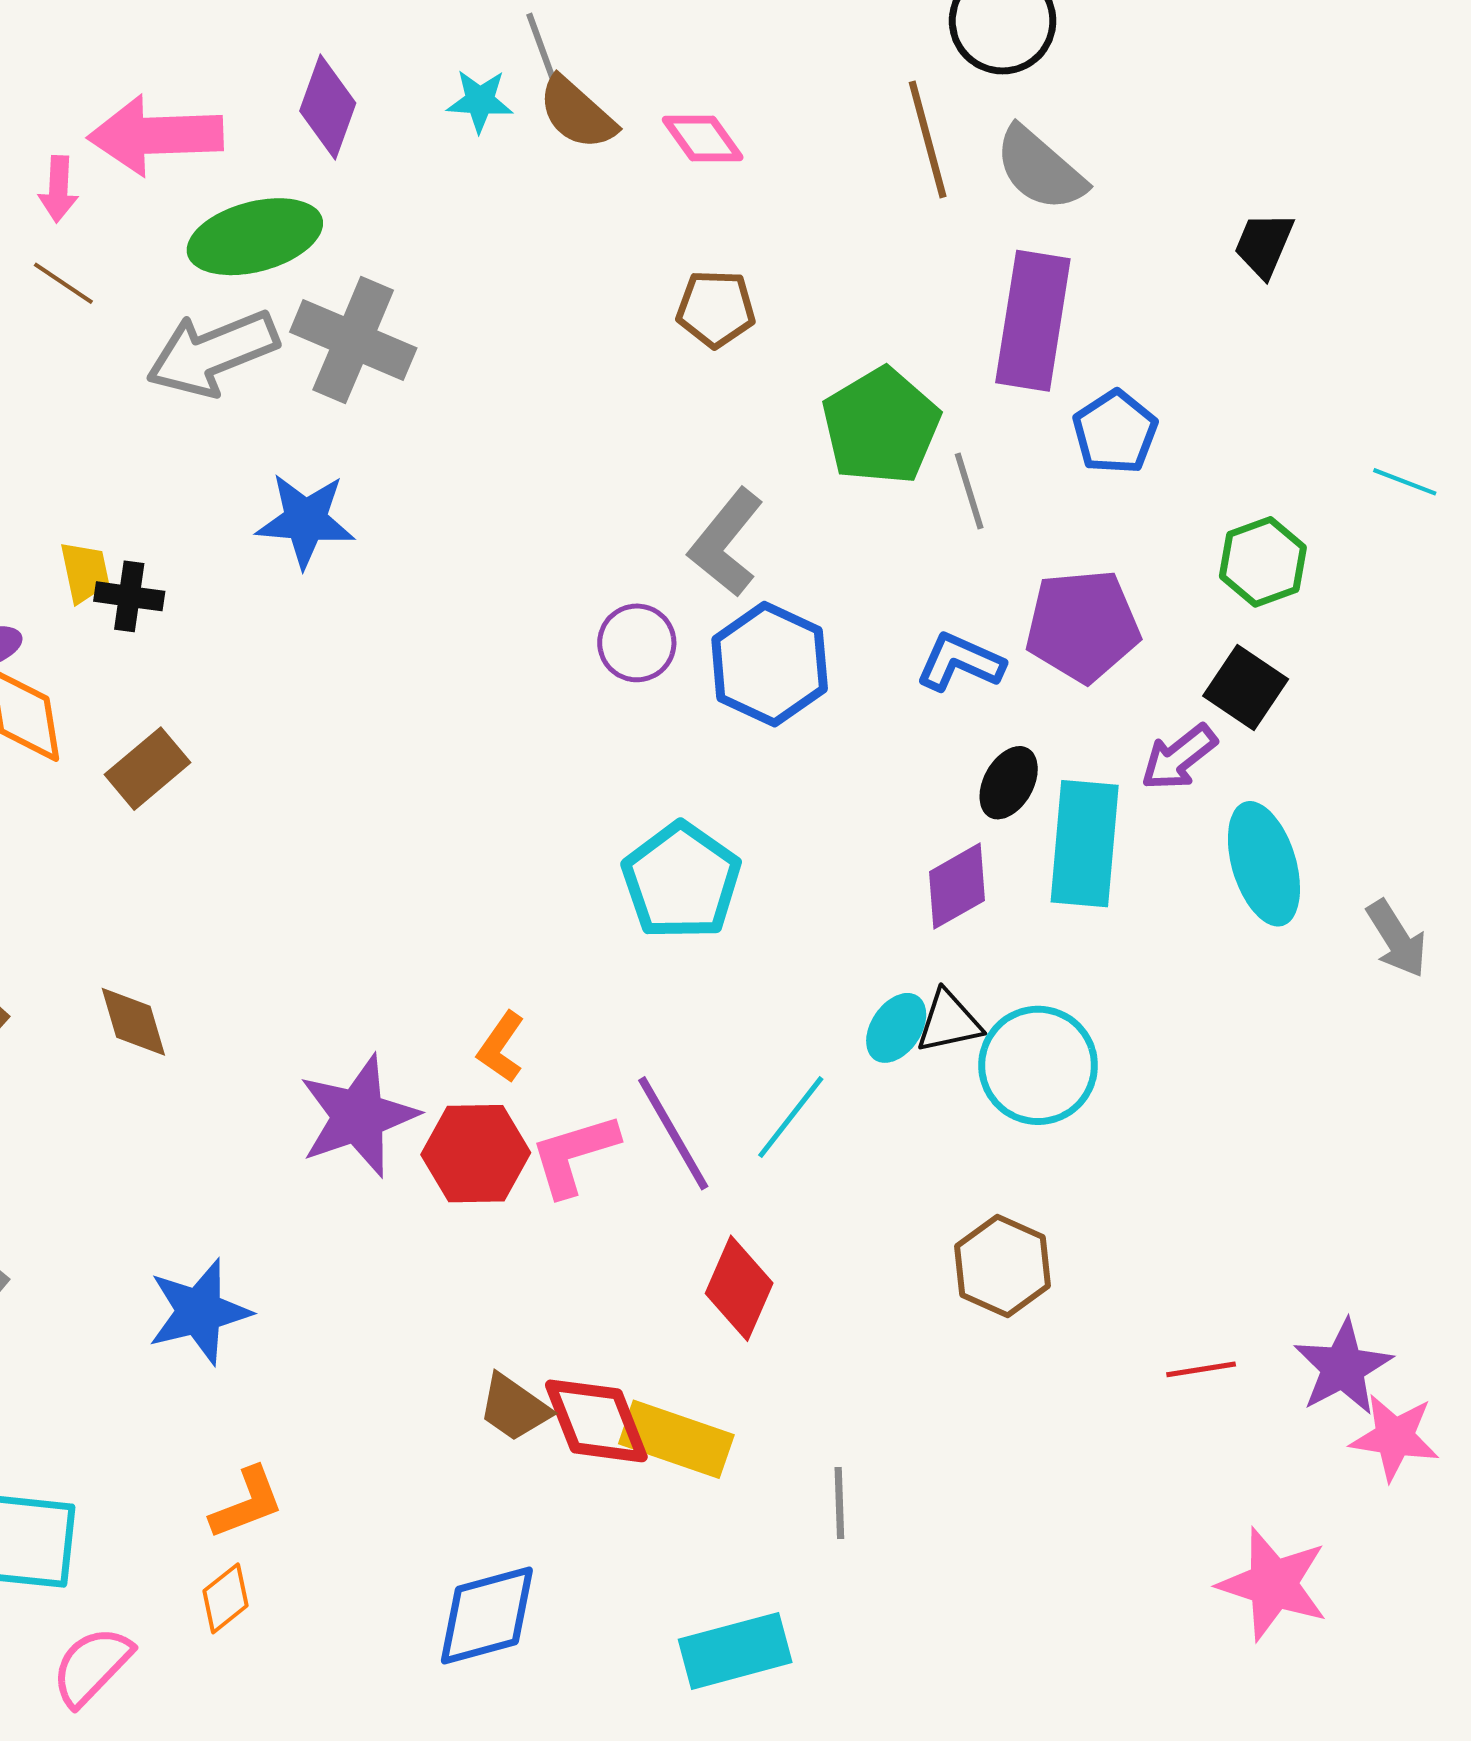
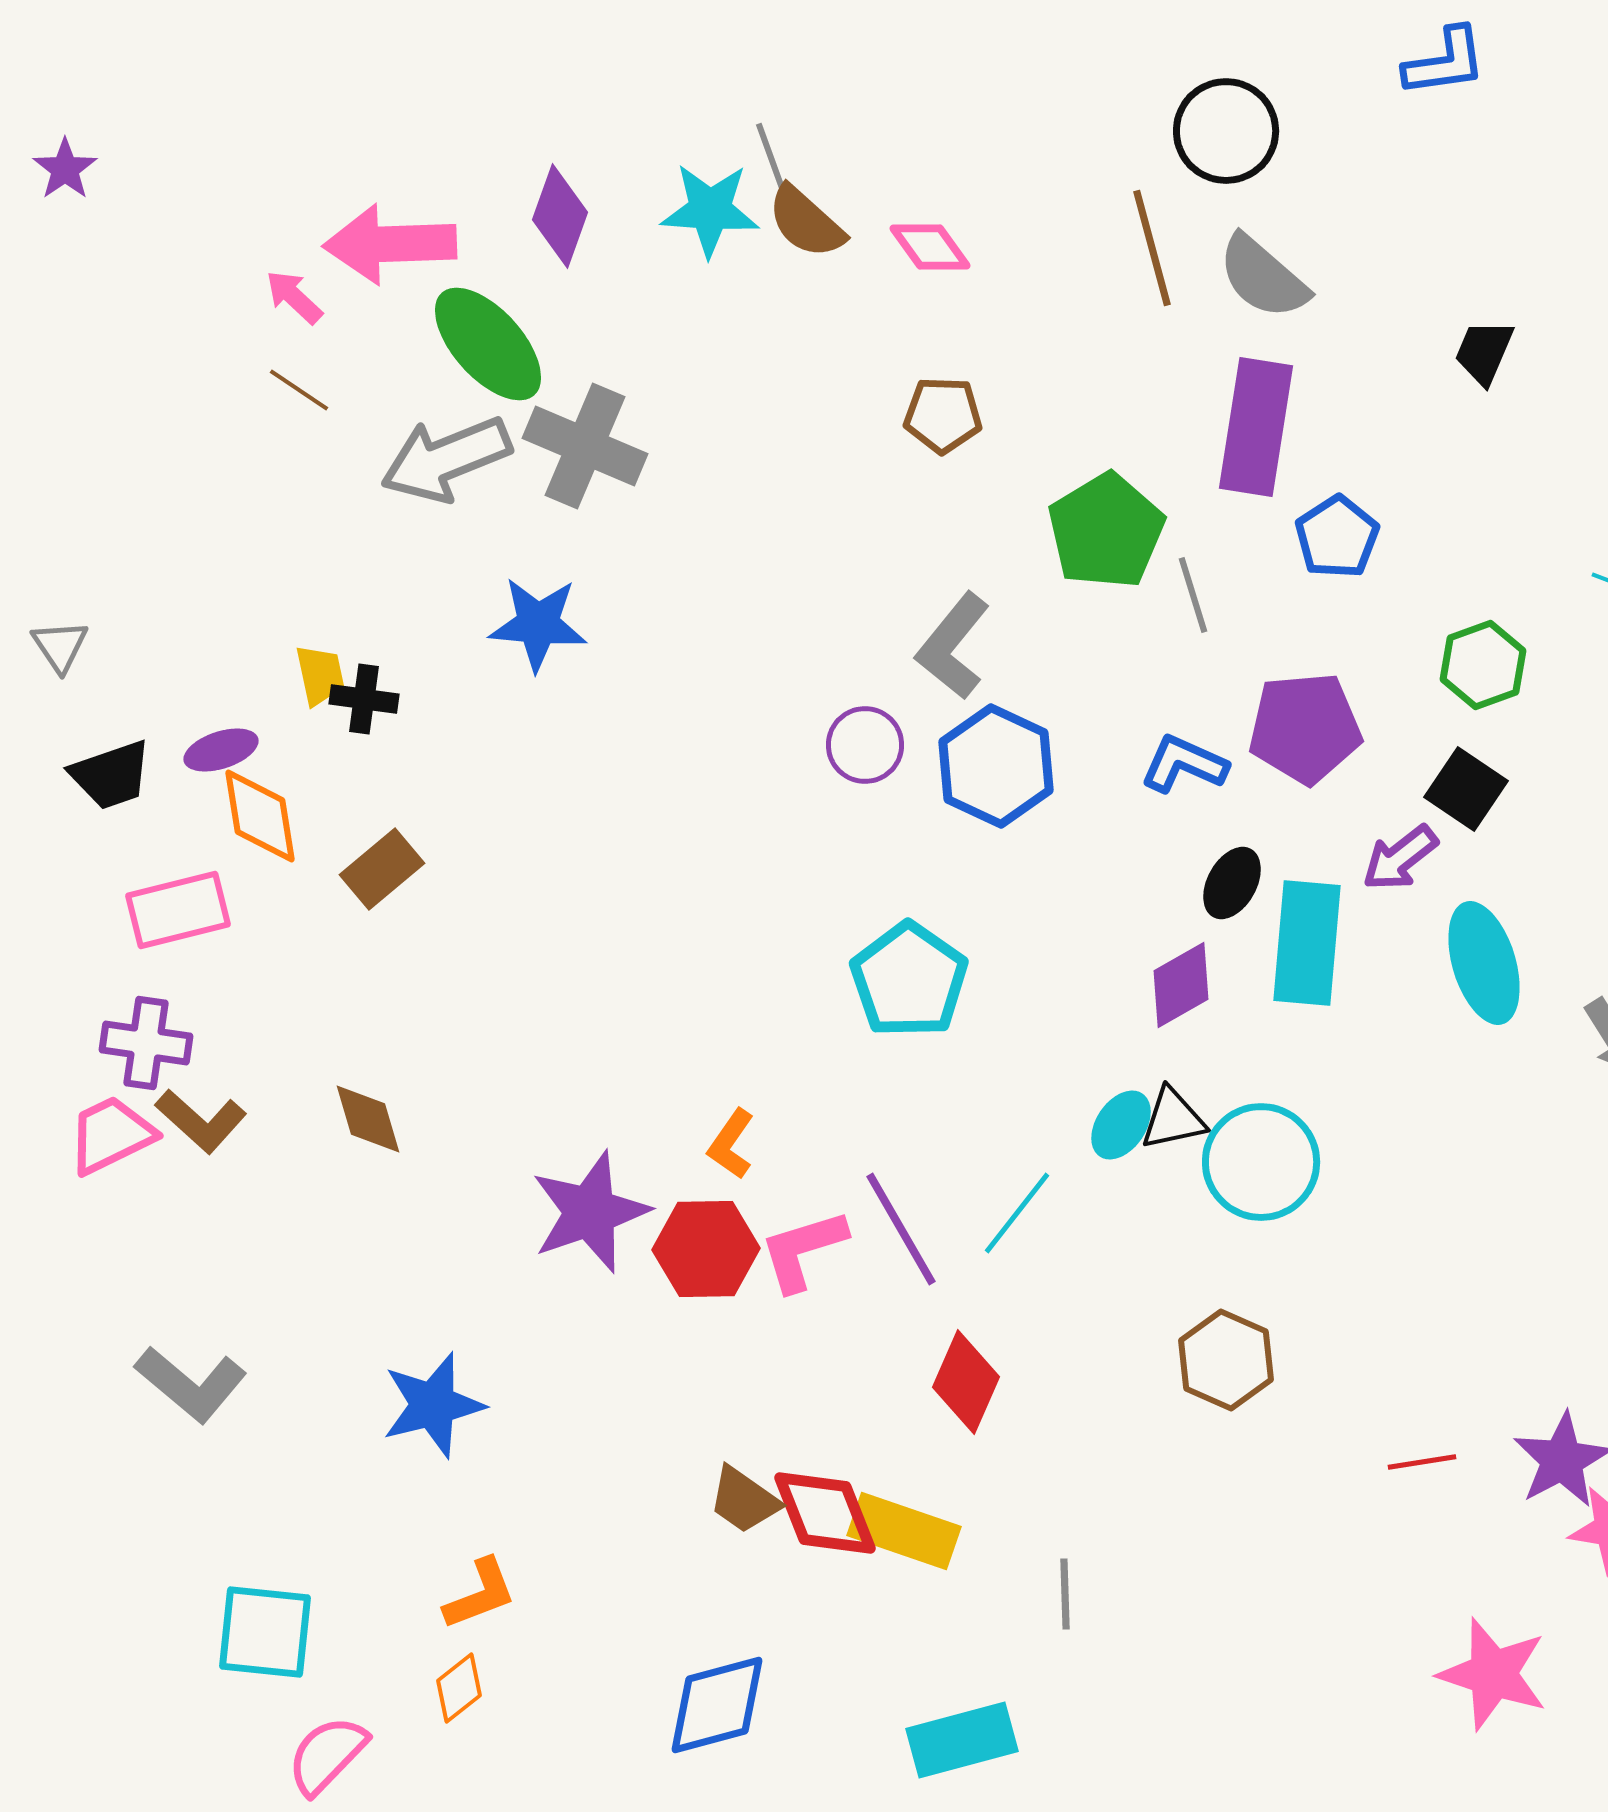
cyan star: (480, 101) -> (710, 210), size x1.5
pink arrow: (58, 189) -> (294, 297), turned 130
green ellipse: (255, 237) -> (488, 344), turned 63

